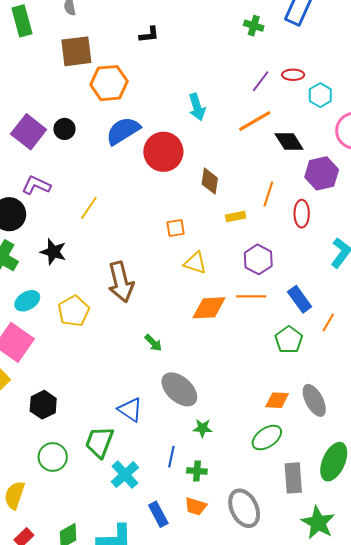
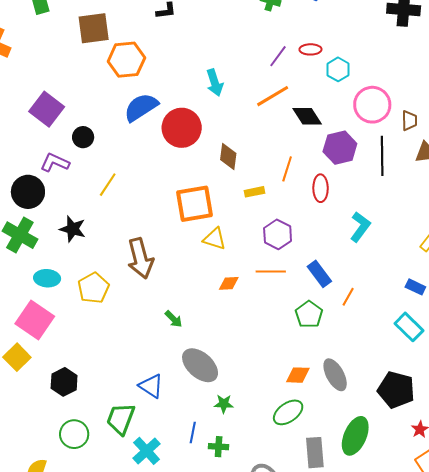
black circle: (64, 129) -> (83, 137), moved
orange square: (175, 228) -> (194, 204), size x2.0
cyan ellipse: (27, 301) -> (47, 278), turned 35
orange diamond: (209, 308) -> (229, 283), size x0.6

